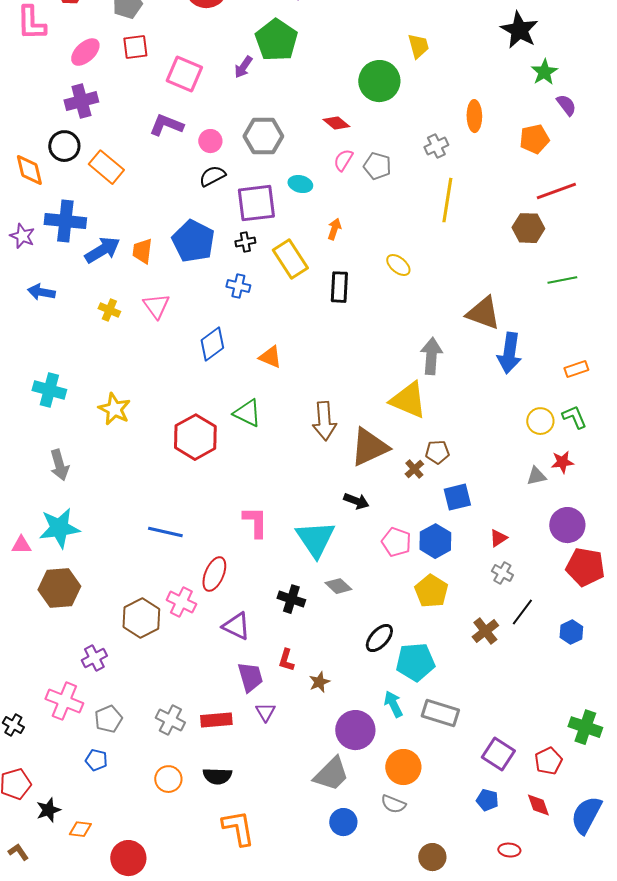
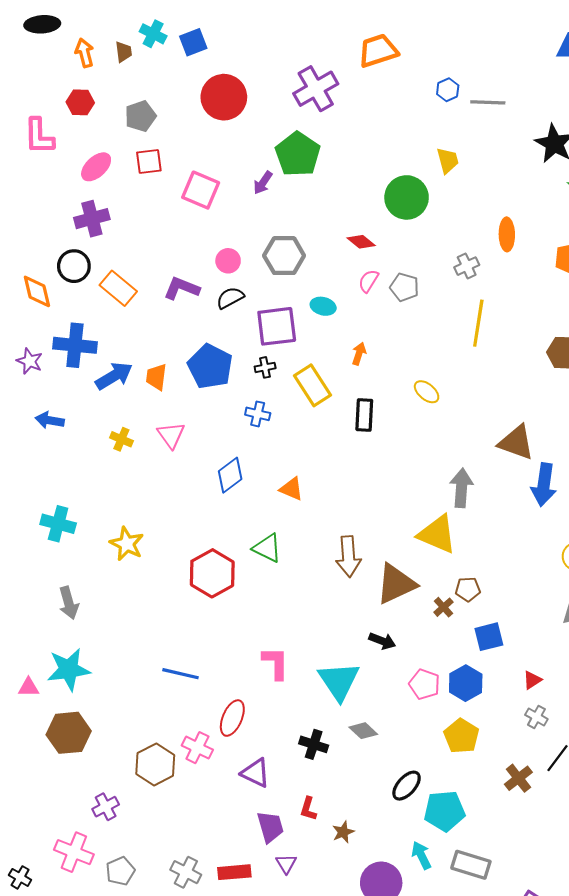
purple L-shape: (166, 125) -> (182, 288), moved

